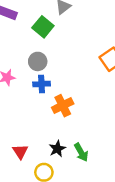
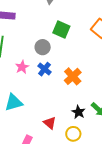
green square: (43, 27) -> (61, 30), moved
blue cross: (42, 84) -> (44, 69), moved, turned -32

